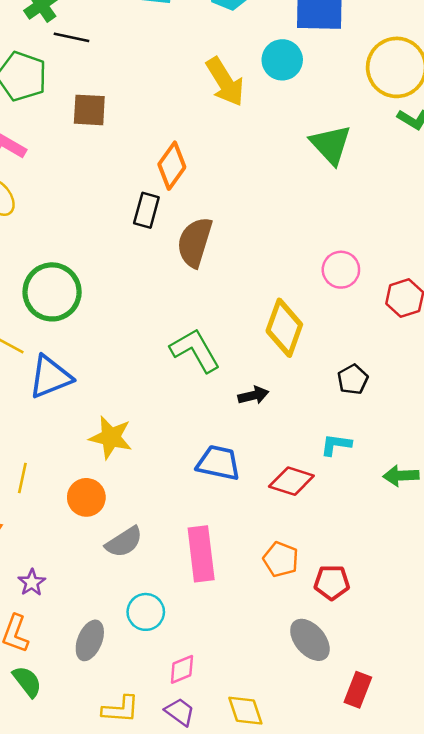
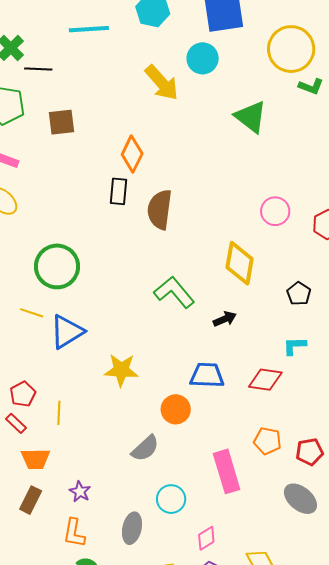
orange circle: (86, 497) -> (176, 409), moved
pink rectangle: (201, 554) -> (227, 471), moved

